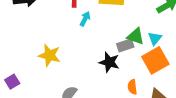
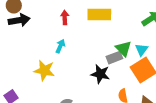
cyan arrow: (85, 19) -> (60, 46), moved
green triangle: (136, 36) -> (123, 49), turned 30

